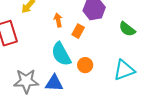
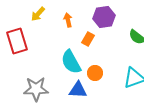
orange arrow: (58, 20) -> (68, 20), moved
blue triangle: (54, 83) -> (78, 90), moved

